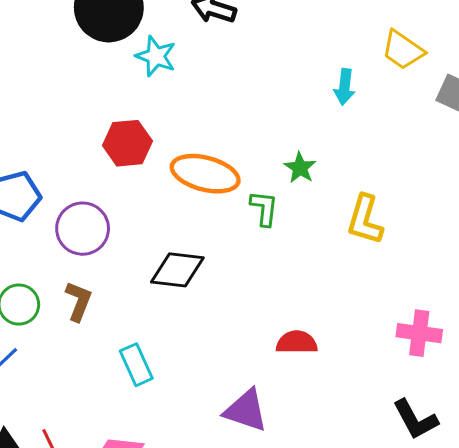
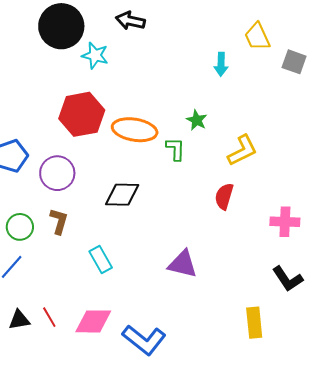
yellow trapezoid: (403, 50) -> (257, 37), turned 36
red hexagon: (127, 143) -> (82, 114), size x1.4
yellow L-shape: (365, 220) -> (242, 150), turned -128
red semicircle: (297, 342) -> (224, 196), moved, turned -68
purple triangle: (246, 410) -> (183, 264), moved

